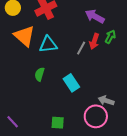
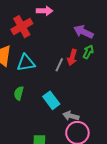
purple arrow: (95, 16) -> (84, 32), moved
gray arrow: (106, 101) -> (71, 116), moved

